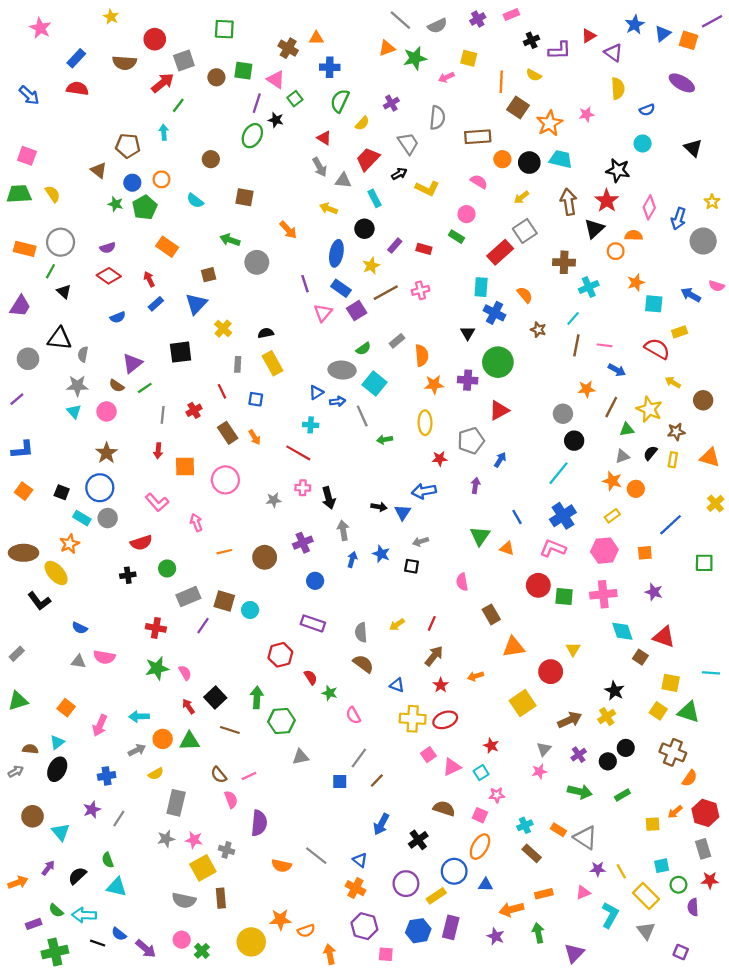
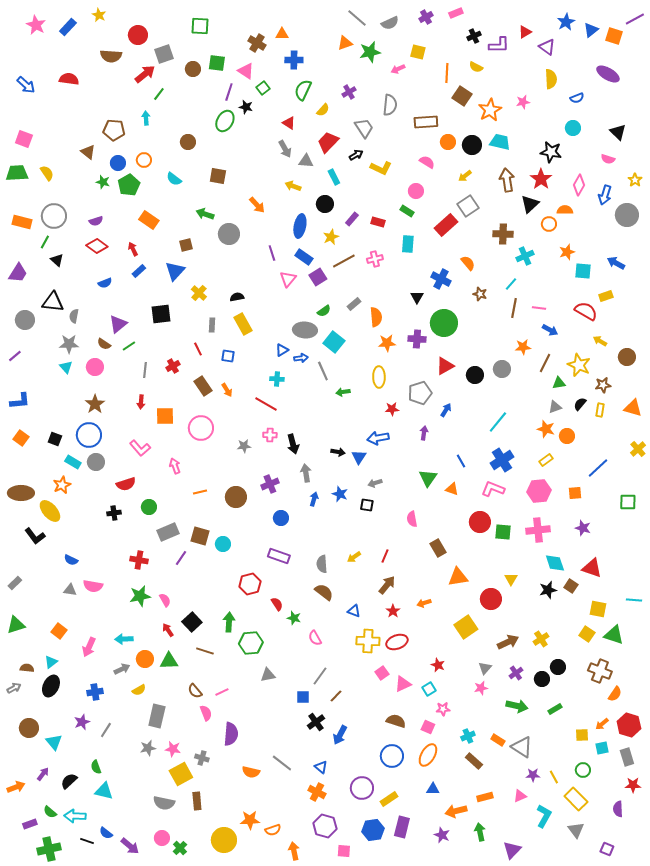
blue rectangle: (76, 58) -> (68, 27), moved
pink semicircle: (717, 286) -> (608, 159), moved
cyan rectangle: (481, 287) -> (408, 244), moved
black circle: (574, 441) -> (475, 375), moved
black star: (615, 691) -> (548, 590), moved, turned 30
black cross: (418, 840) -> (316, 722), moved
cyan square: (662, 866) -> (602, 748), moved
blue circle: (454, 871) -> (392, 756), moved
green circle: (678, 885) -> (583, 770), moved

